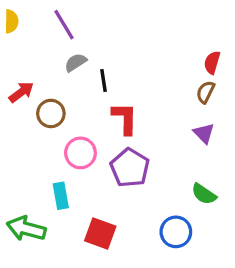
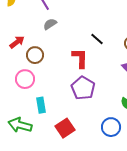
black line: (104, 81) -> (97, 39), moved, turned -40
pink circle: (80, 153) -> (25, 79), moved
red square: (100, 234) -> (65, 128), turned 36

